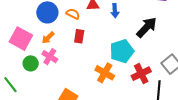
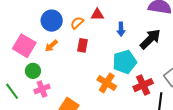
blue arrow: (115, 11) -> (121, 29), moved
orange semicircle: (73, 14) -> (77, 23), turned -72
pink cross: (50, 57) -> (42, 89), moved, turned 35

